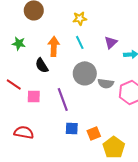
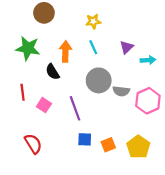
green star: (19, 43) -> (28, 48), size x1.6
red line: (14, 84) -> (23, 92), turned 49
pink square: (34, 96) -> (44, 105), turned 32
red semicircle: (24, 132) -> (33, 144), turned 48
yellow pentagon: (114, 147) -> (138, 147), moved

